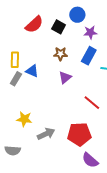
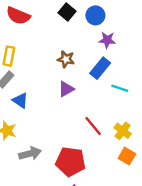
red semicircle: (34, 24) -> (18, 16), moved, turned 54
black square: (59, 27) -> (67, 12), moved
blue triangle: (32, 71) -> (20, 101), moved

